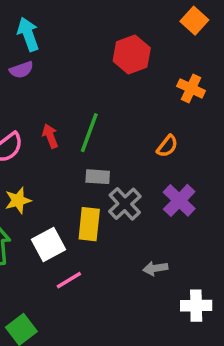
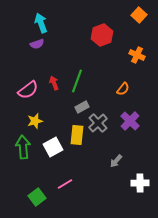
gray rectangle: (98, 177) -> (82, 107), turned -32
gray arrow: (155, 268) -> (116, 161), turned -40
pink line: (69, 280) -> (65, 184), moved

